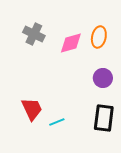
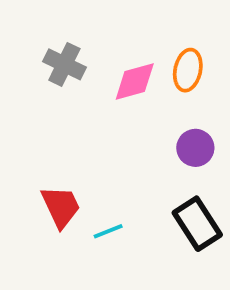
black rectangle: (104, 118) -> (197, 224), turned -40

